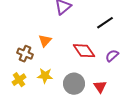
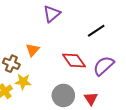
purple semicircle: (112, 56) -> (104, 66), size x1.5
yellow star: (45, 76) -> (23, 82), moved

